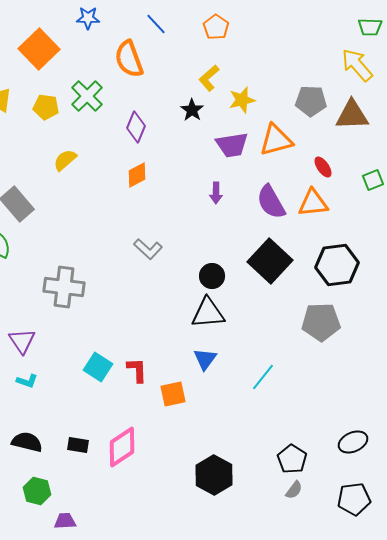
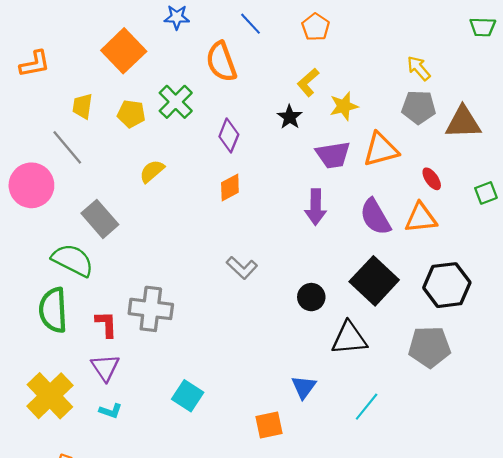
yellow arrow: (357, 65) -> (419, 68), moved, size x0.7
purple arrow: (216, 193) -> (316, 207), size x1.5
black triangle: (208, 313) -> (349, 338), moved
red L-shape: (137, 370) -> (106, 324), moved

